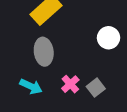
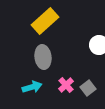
cyan arrow: (31, 86) -> (32, 87), turned -42

